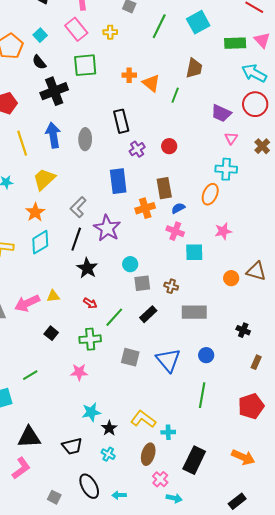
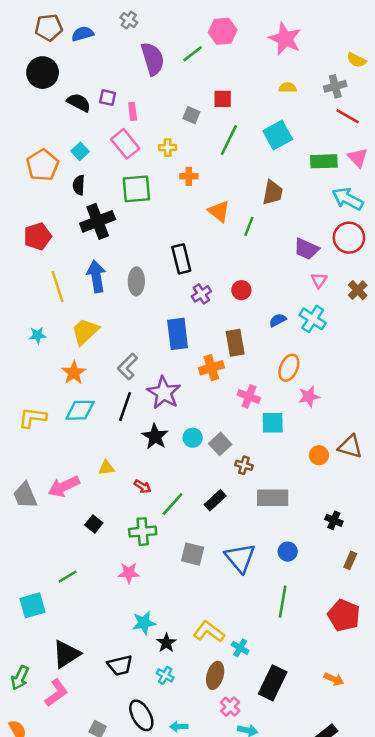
black semicircle: (39, 62) -> (79, 185), turned 42
orange cross: (129, 75) -> (189, 176), moved
cyan cross: (226, 169) -> (313, 319), turned 30
orange ellipse: (210, 194) -> (289, 368), moved
blue semicircle: (178, 208) -> (278, 320), moved
cyan diamond: (40, 242) -> (80, 410), turned 30
black star: (87, 268) -> (155, 436), moved
gray square: (142, 283) -> (220, 444), moved, turned -36
yellow triangle: (53, 296) -> (106, 468), moved
red pentagon: (251, 406) -> (344, 615), turned -30
cyan cross: (168, 432) -> (240, 648), turned 32
black triangle: (29, 437) -> (66, 654), turned -30
orange arrow: (243, 457) -> (334, 679), size x0.7

